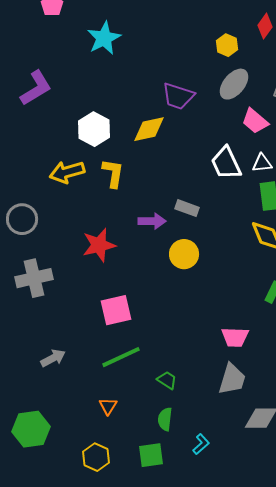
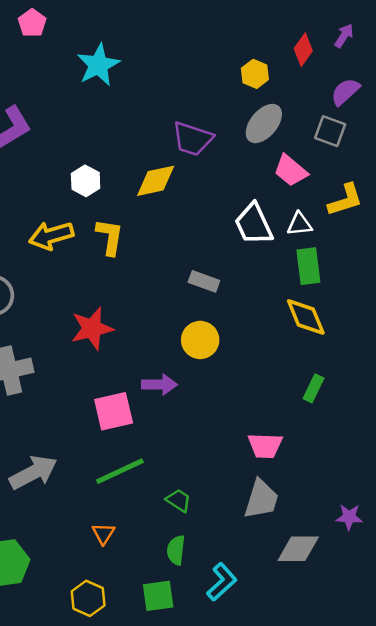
white hexagon: (94, 129) -> (86, 181), size x0.7
purple arrow: (152, 221) -> (159, 385), moved
gray arrow: (53, 358) -> (33, 472), size x1.5
cyan L-shape: (201, 444) -> (222, 582), size x1.4

